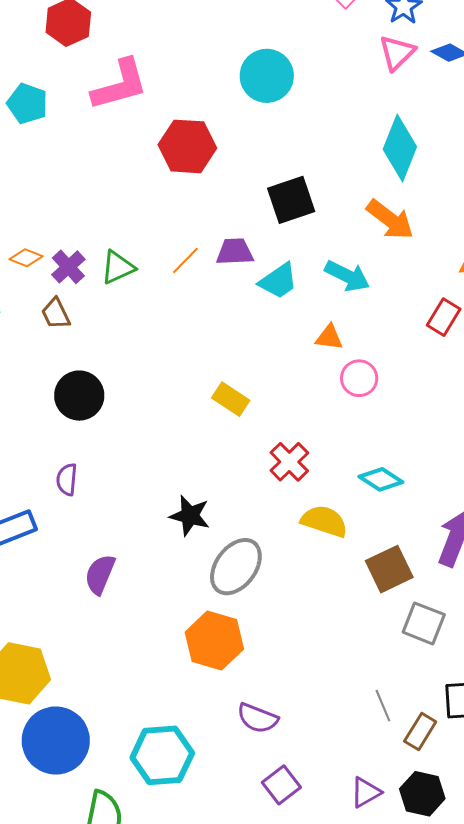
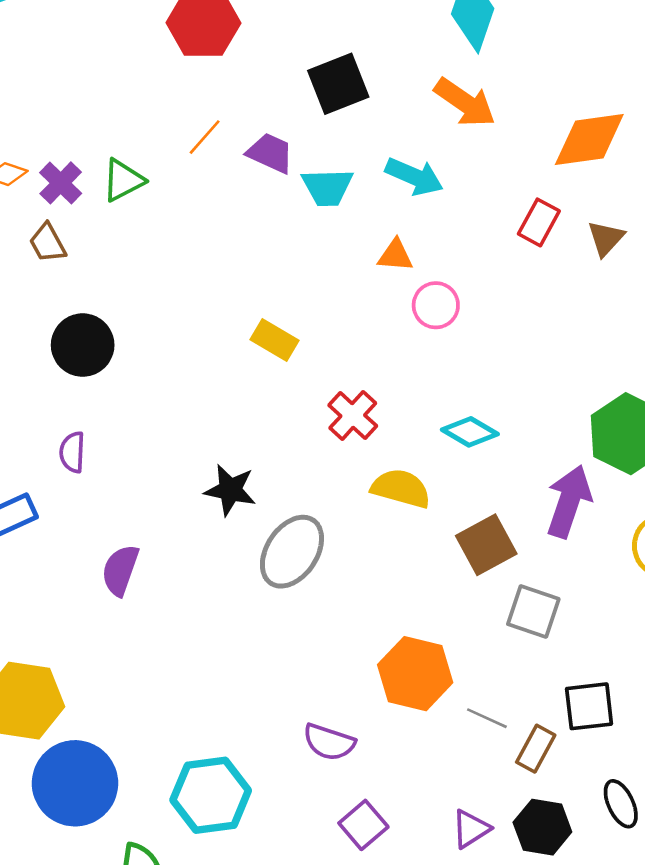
purple trapezoid: (235, 252) -> (270, 153), turned 30
orange line: (185, 260) -> (205, 137), moved
cyan trapezoid: (278, 281) -> (327, 187), turned 36
orange hexagon: (214, 641) -> (415, 674), moved
gray line: (383, 706) -> (487, 718), turned -40

